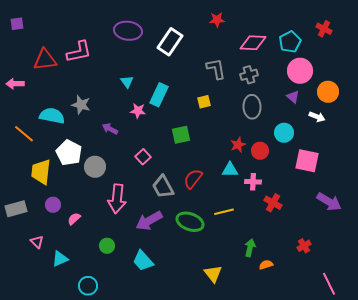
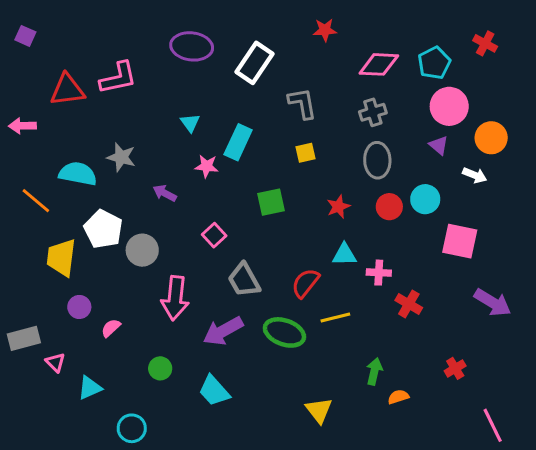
purple square: (17, 24) -> (25, 36), turned 32
gray L-shape: (216, 69) -> (302, 103), moved
red star: (238, 145) -> (338, 207), moved
red circle: (260, 151) -> (389, 207), moved
red semicircle: (193, 179) -> (305, 283), moved
gray rectangle: (16, 209) -> (24, 338), moved

